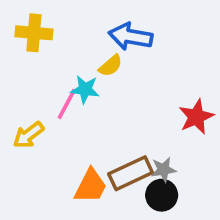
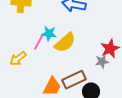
yellow semicircle: (111, 66) -> (65, 43), moved, size x1.6
gray star: (163, 170) -> (102, 62), moved

